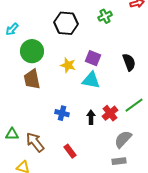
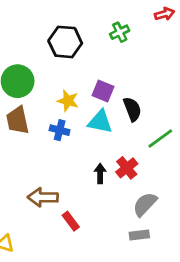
black semicircle: (129, 62) -> (132, 109), moved
green line: (134, 105) -> (160, 139), moved
blue cross: (62, 113) -> (60, 130), moved
brown arrow: (35, 142) -> (43, 197), moved, turned -50

